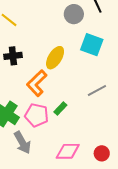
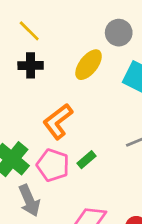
black cross: (13, 56) -> (31, 65), moved
yellow ellipse: (55, 58) -> (89, 65), moved

